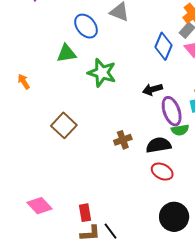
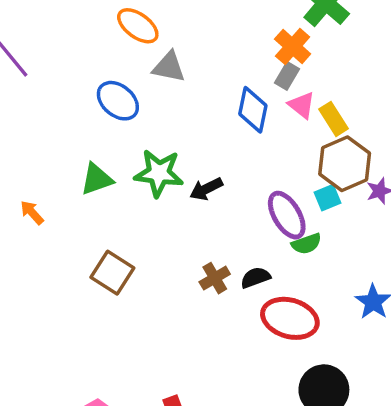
green triangle: (66, 53) -> (97, 179), moved
black arrow: (153, 89) -> (206, 189), moved
black semicircle: (159, 145) -> (255, 278), moved, size x0.7
red ellipse: (162, 172) -> (290, 318), size x1.5

